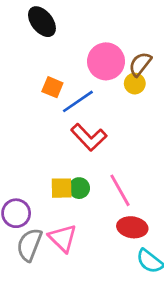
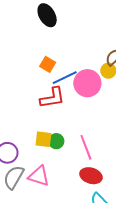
pink circle: (106, 61) -> (87, 83), moved
red L-shape: (89, 137) -> (52, 98), moved, turned -64
pink triangle: (63, 238) -> (39, 176), turned -35

